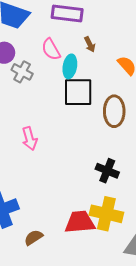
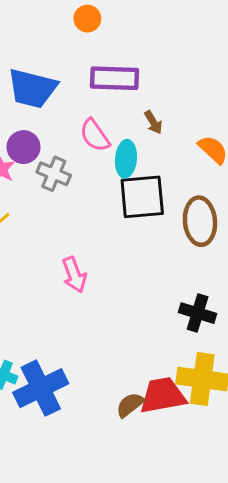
brown semicircle: (33, 237) -> (130, 405), moved

